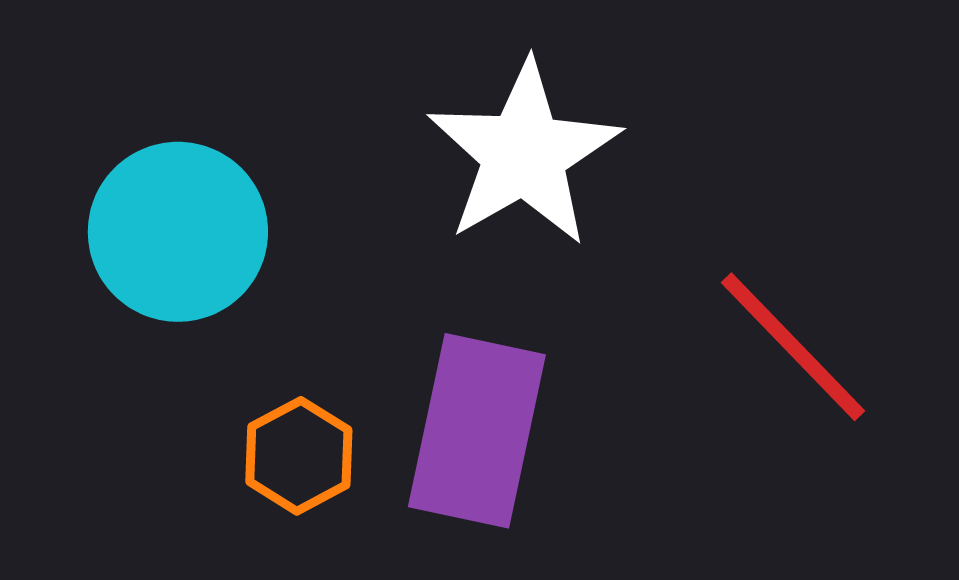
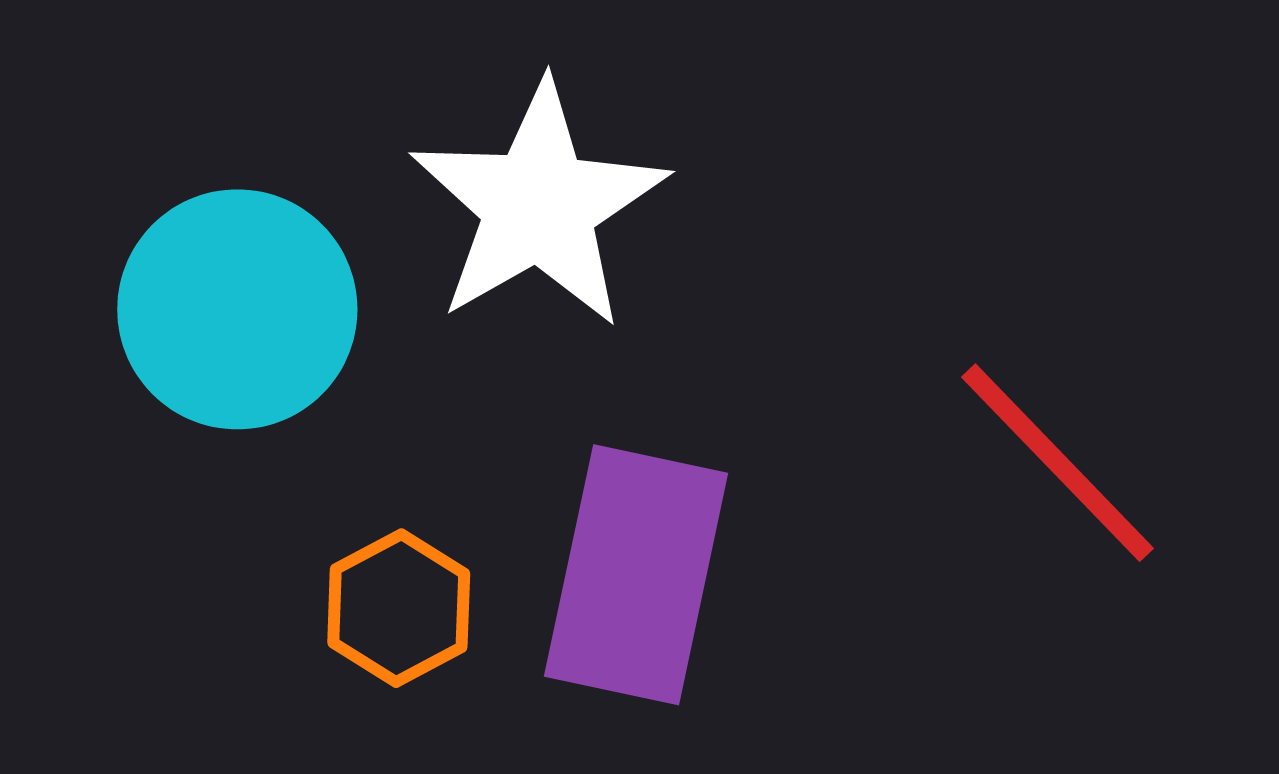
white star: (524, 154) -> (539, 205), moved

